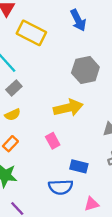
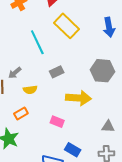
gray rectangle: (14, 88) -> (57, 72), moved
pink rectangle: (53, 141) -> (57, 122), turned -56

